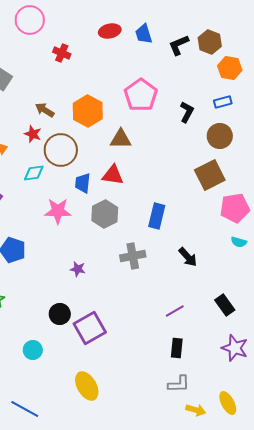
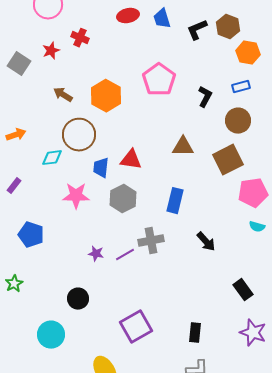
red star: (33, 134) -> (51, 51), moved, turned 30
brown triangle: (121, 139) -> (183, 147), moved
purple line: (175, 311) -> (125, 255), moved
purple square: (90, 328) -> (136, 327), moved
cyan circle: (33, 350) -> (51, 335), size x1.4

